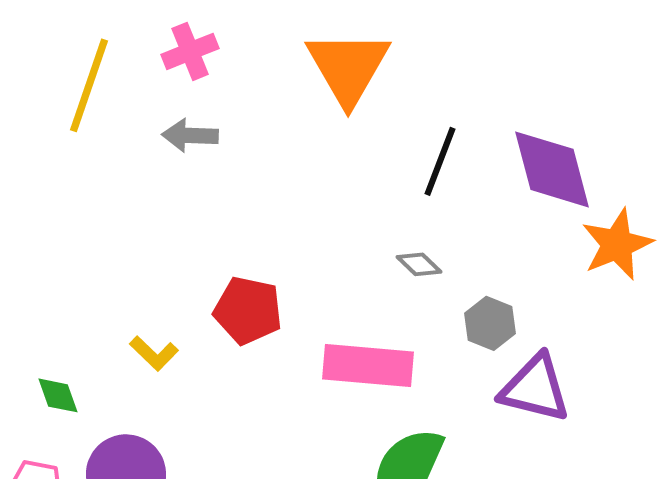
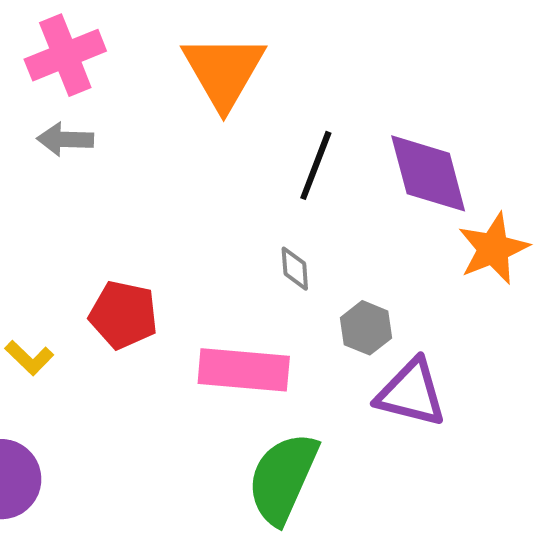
pink cross: (190, 51) -> (65, 55), size x1.4
gray diamond: (419, 264) -> (295, 269), turned 42

